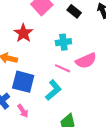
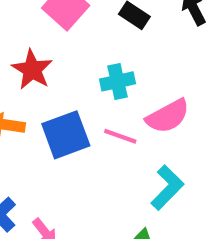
blue square: (23, 82) -> (66, 135), moved, turned -30
cyan L-shape: (53, 90) -> (167, 188), moved

